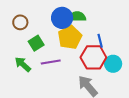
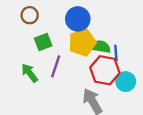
green semicircle: (77, 17) -> (100, 47), moved
purple line: (51, 62) -> (56, 66), turned -72
green arrow: (23, 64) -> (30, 73), moved

